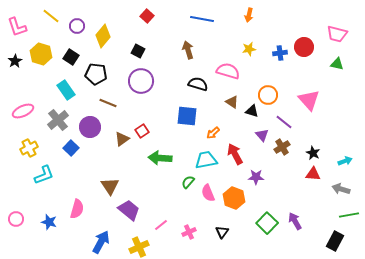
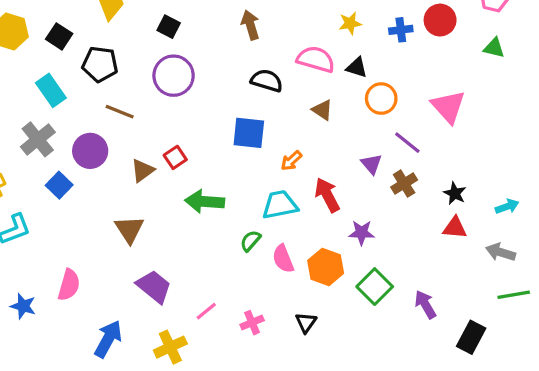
black triangle: (252, 111) -> (357, 67), moved
brown triangle: (110, 186) -> (129, 229), moved
green square: (267, 223) -> (375, 287), moved
black rectangle: (335, 241) -> (471, 337), moved

